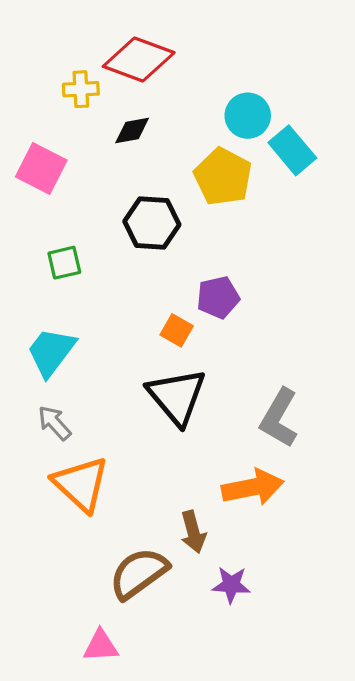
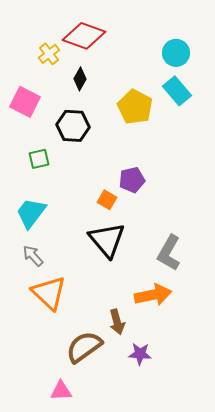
yellow cross: (81, 89) -> (49, 54), turned -35
cyan circle: (248, 116) -> (176, 53), moved
black diamond: (132, 130) -> (80, 79), turned -50
black hexagon: (152, 223) -> (73, 126), moved

